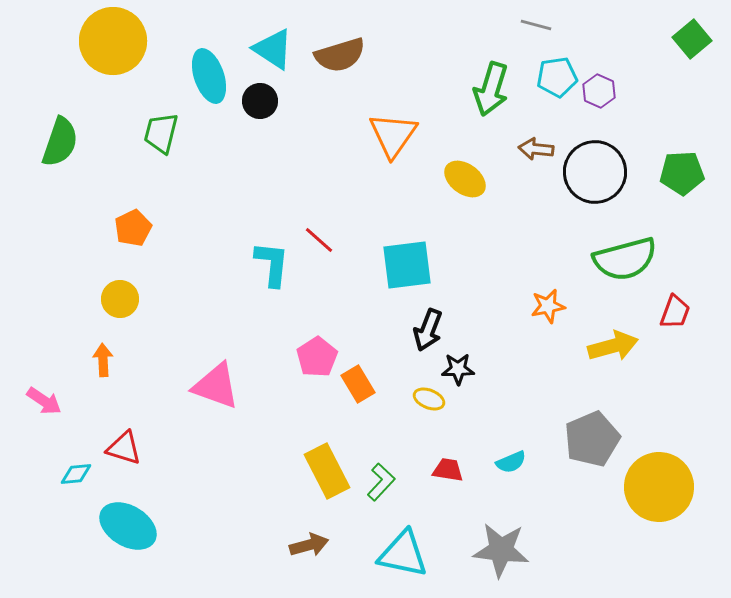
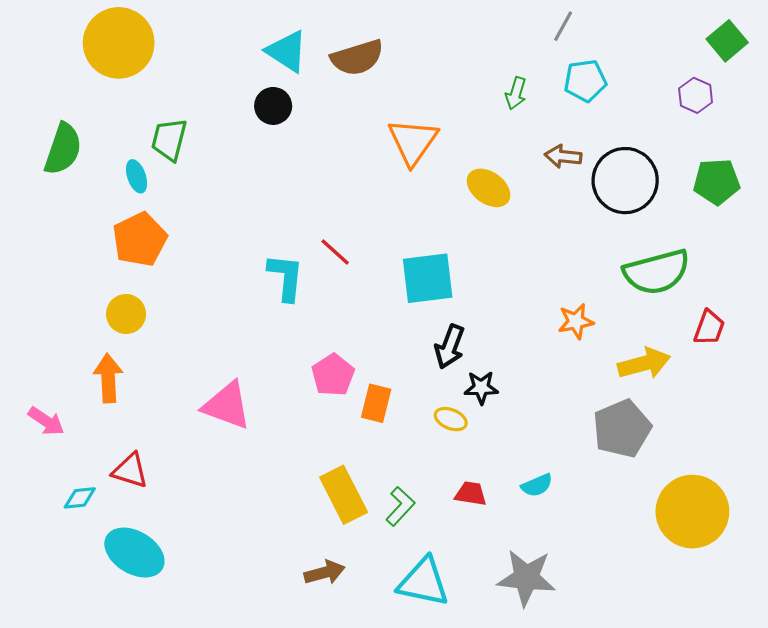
gray line: (536, 25) -> (563, 26), turned -76
cyan ellipse: (209, 76) -> (137, 176), moved, size x0.6
green arrow: (491, 89) -> (516, 93), size x0.6
purple hexagon: (599, 91) -> (696, 95), moved
orange pentagon: (133, 228) -> (140, 239), size x1.4
orange arrow: (103, 360) -> (108, 378), size x1.4
orange rectangle: (358, 384) -> (376, 403), turned 45
gray pentagon: (592, 439) -> (622, 429), moved

